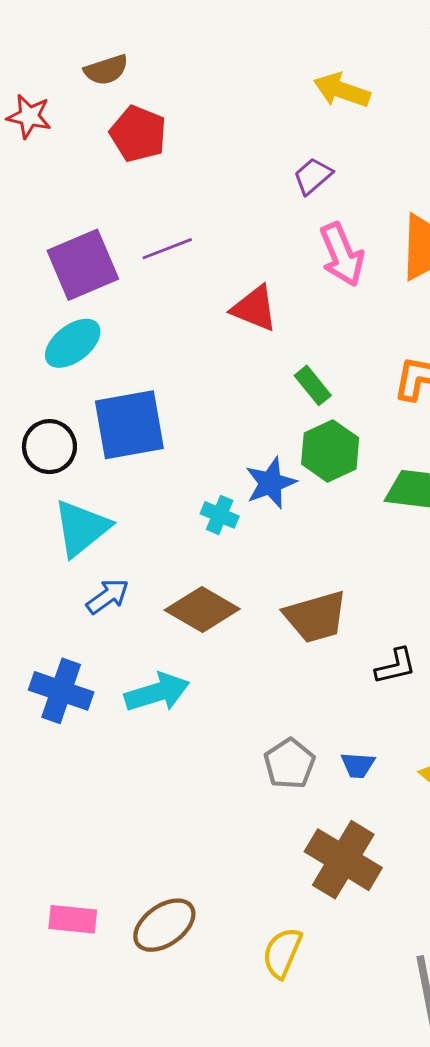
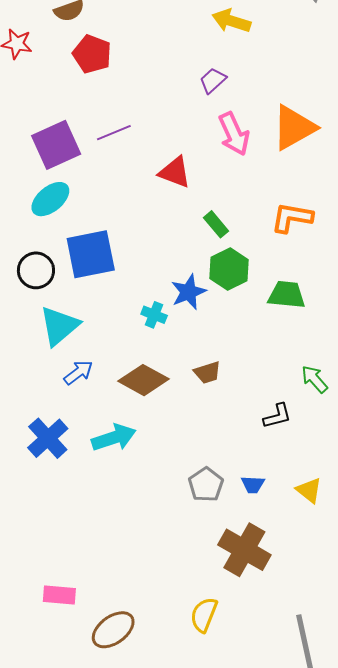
brown trapezoid: (316, 617) -> (207, 373), moved, size x0.6
blue cross: (61, 691) -> (48, 438), turned 30
brown ellipse: (164, 925) -> (113, 630), moved

